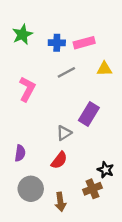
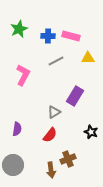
pink rectangle: (84, 43) -> (71, 36), turned 30
black star: (106, 170) -> (91, 132), moved
gray circle: (31, 189) -> (13, 165), moved
brown cross: (92, 189) -> (68, 159), moved

